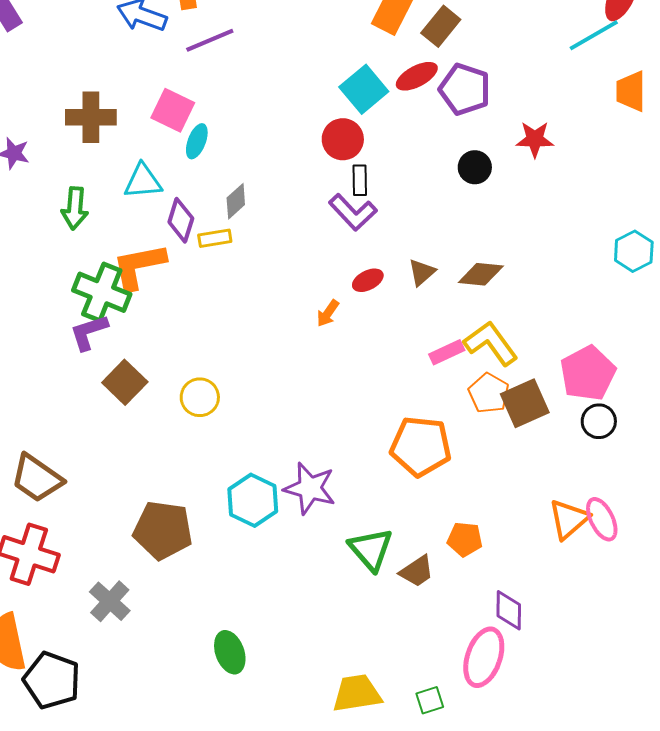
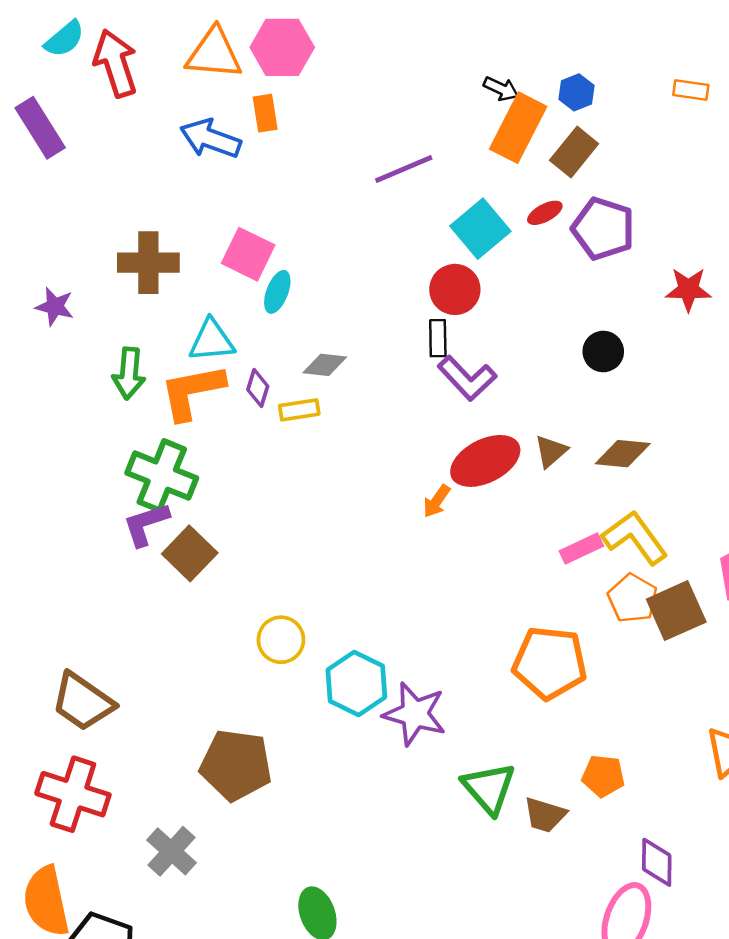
purple line: (210, 40) -> (404, 169), moved
red ellipse: (417, 76) -> (545, 213), size x0.7
black circle: (475, 167) -> (603, 351), moved
black rectangle: (360, 180) -> (438, 338), moved
gray diamond: (236, 201) -> (325, 365), turned 48
purple diamond: (181, 220) -> (258, 388), size x0.7
orange L-shape: (139, 266) -> (192, 392), moved
red ellipse: (368, 280) -> (485, 461), size x1.8
brown square: (125, 382) -> (190, 553), moved
yellow circle: (200, 397) -> (281, 640), moved
cyan hexagon: (253, 500) -> (356, 684), moved
brown trapezoid: (417, 571) -> (545, 815), turned 51

